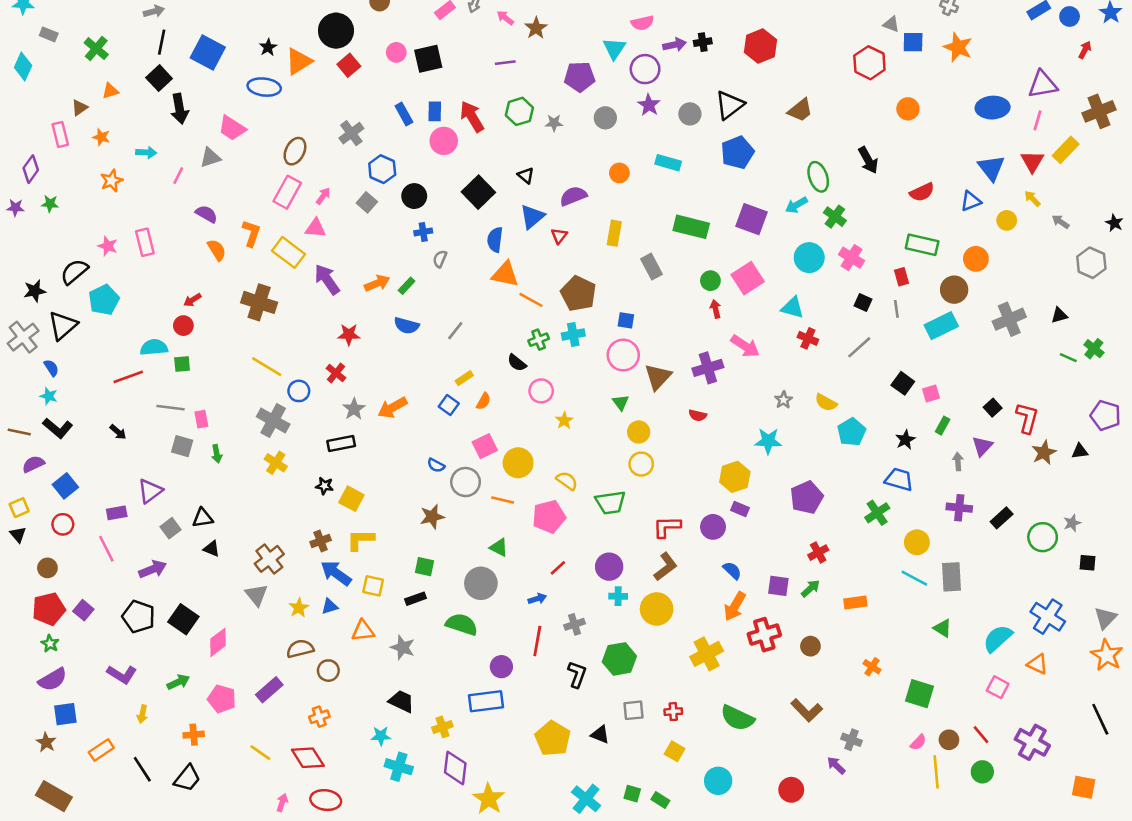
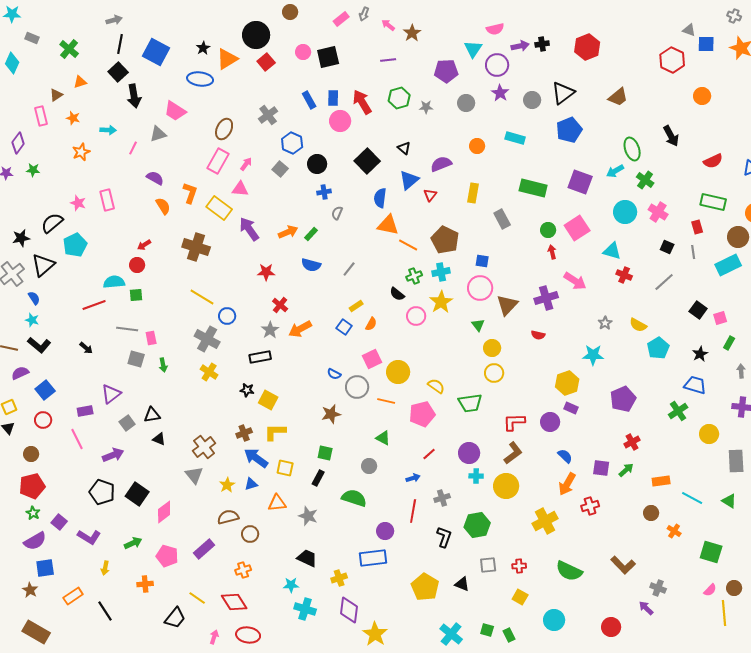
red cross: (336, 373) -> (280, 305), moved
yellow star: (564, 420) -> (441, 302), moved, size x1.6
cyan line: (914, 578) -> (692, 498), moved
gray circle: (481, 583) -> (369, 466), size x0.6
black rectangle: (415, 599) -> (318, 478), turned -42
purple square: (83, 610) -> (59, 522), moved
red cross: (764, 635) -> (590, 506), size x0.7
brown circle: (810, 646) -> (651, 513), moved
black trapezoid: (187, 778) -> (175, 618), moved
green rectangle: (660, 800) -> (509, 635), turned 32

